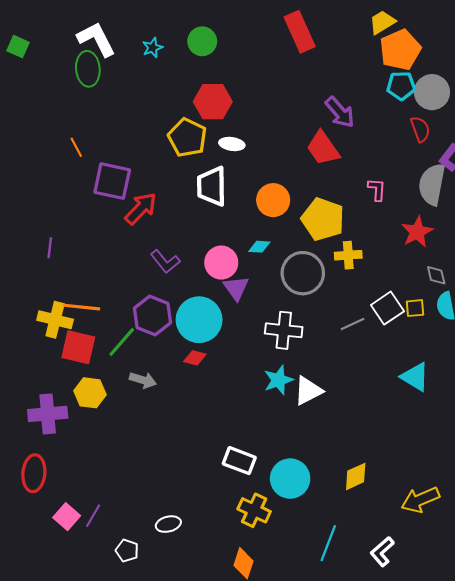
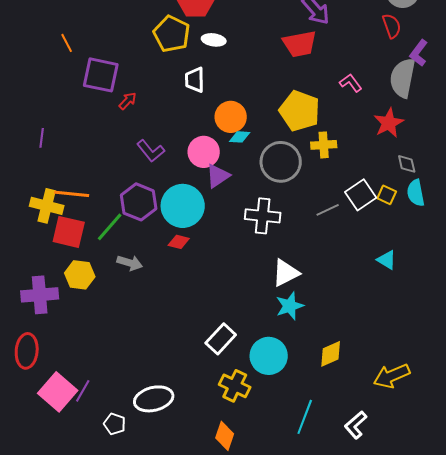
red trapezoid: (323, 148) -> (300, 44), turned -66
white trapezoid: (212, 186) -> (195, 80), size x0.7
pink L-shape: (377, 190) -> (351, 83), turned -40
orange circle: (273, 200) -> (231, 117), moved
red arrow: (141, 209) -> (128, 101), size x0.6
purple triangle: (236, 288) -> (218, 176), turned 32
yellow square: (415, 308) -> (387, 195), turned 30
cyan triangle: (415, 377) -> (387, 260), size x0.7
cyan star: (278, 380) -> (290, 306), moved
white rectangle: (239, 461) -> (221, 339), turned -68
pink square: (67, 517) -> (58, 392), size x1.5
white ellipse: (168, 524) -> (154, 399), size x1.6

